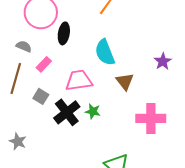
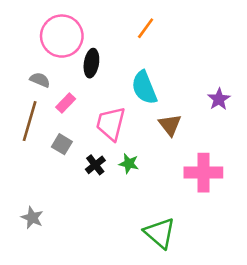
pink trapezoid: (79, 80) -> (111, 124), turned -68
black cross: (67, 112) -> (95, 165), size x0.6
gray star: (18, 141) -> (32, 218), moved

